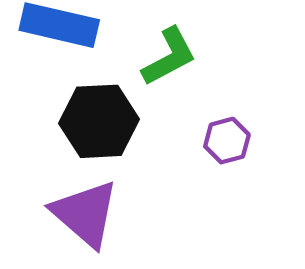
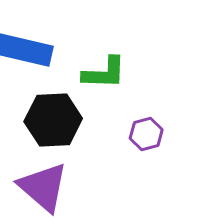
green L-shape: (169, 57) -> (104, 73), turned 30

